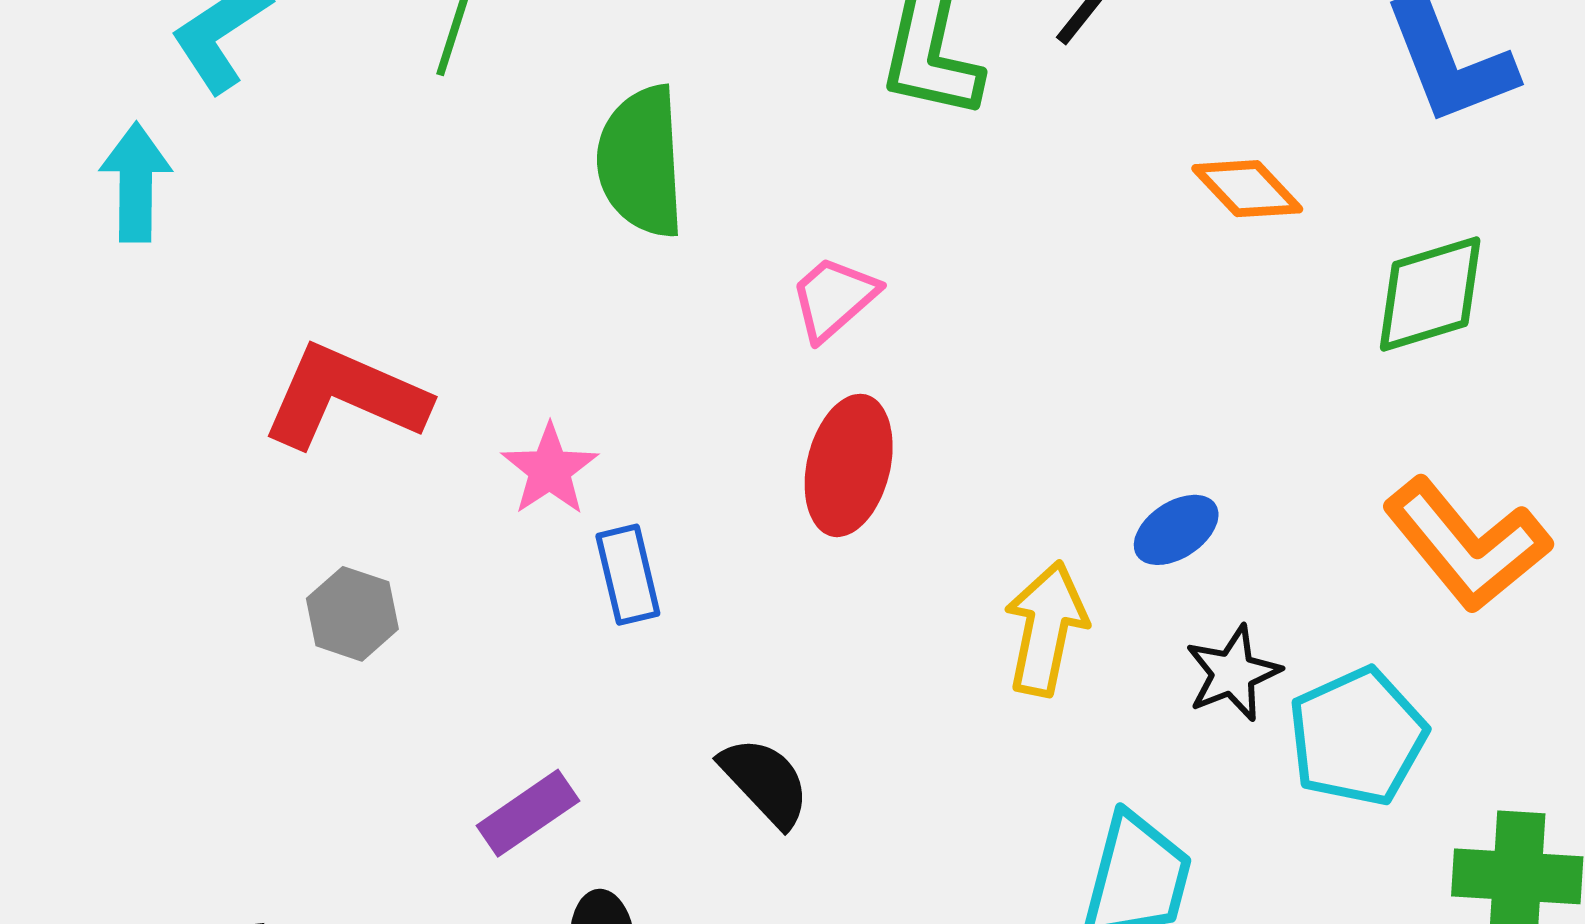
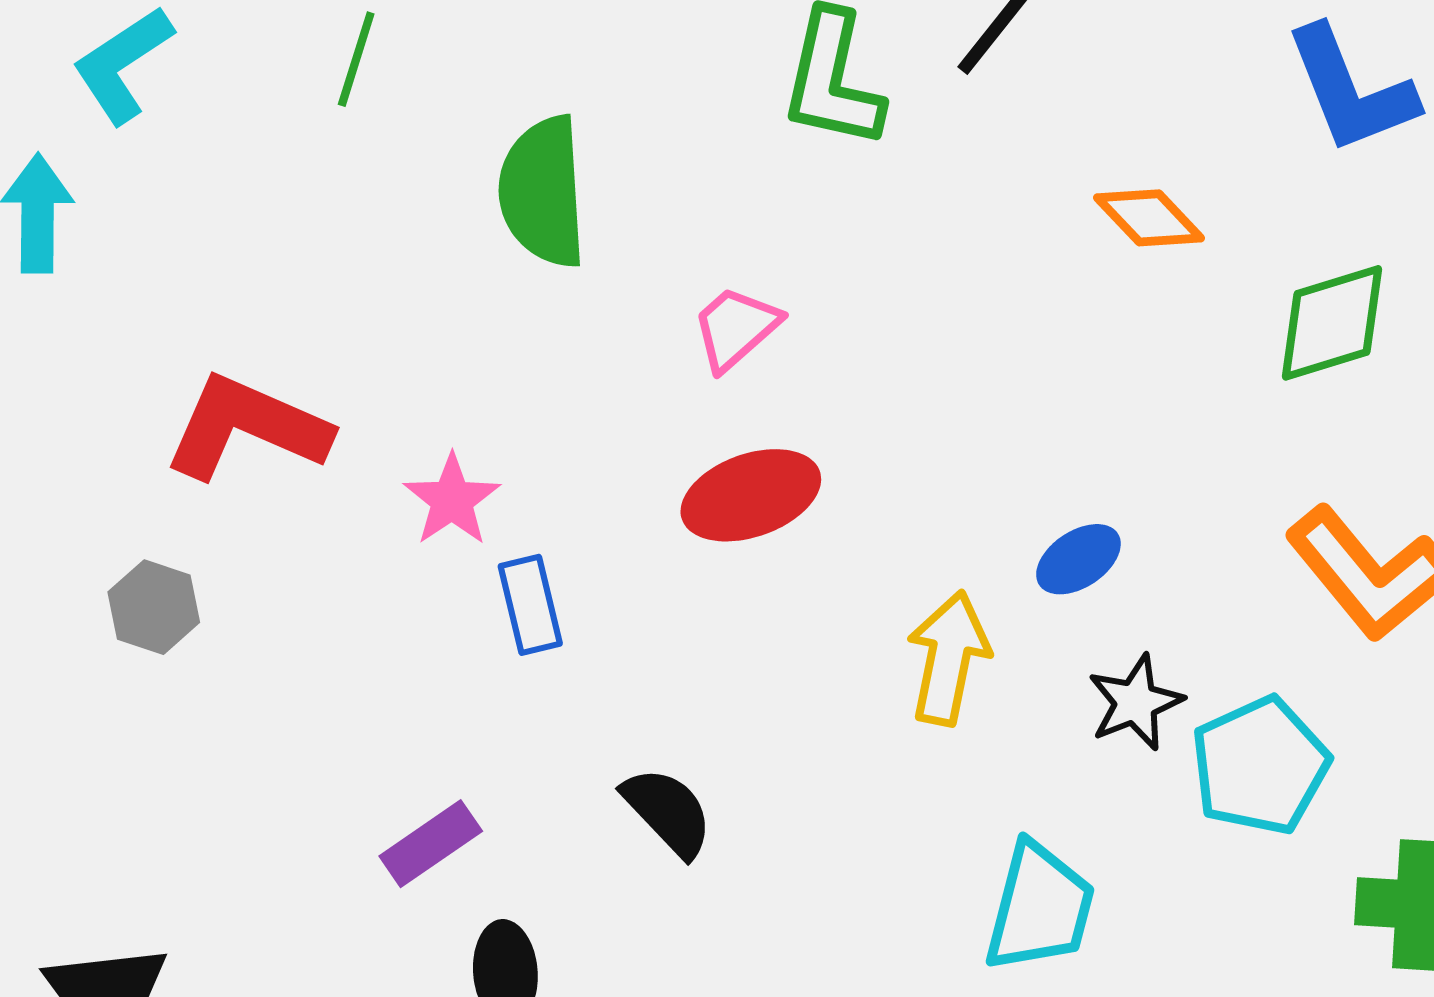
red ellipse: (849, 465) -> (751, 495), turned 57
gray hexagon: (352, 614) -> (154, 607), moved

